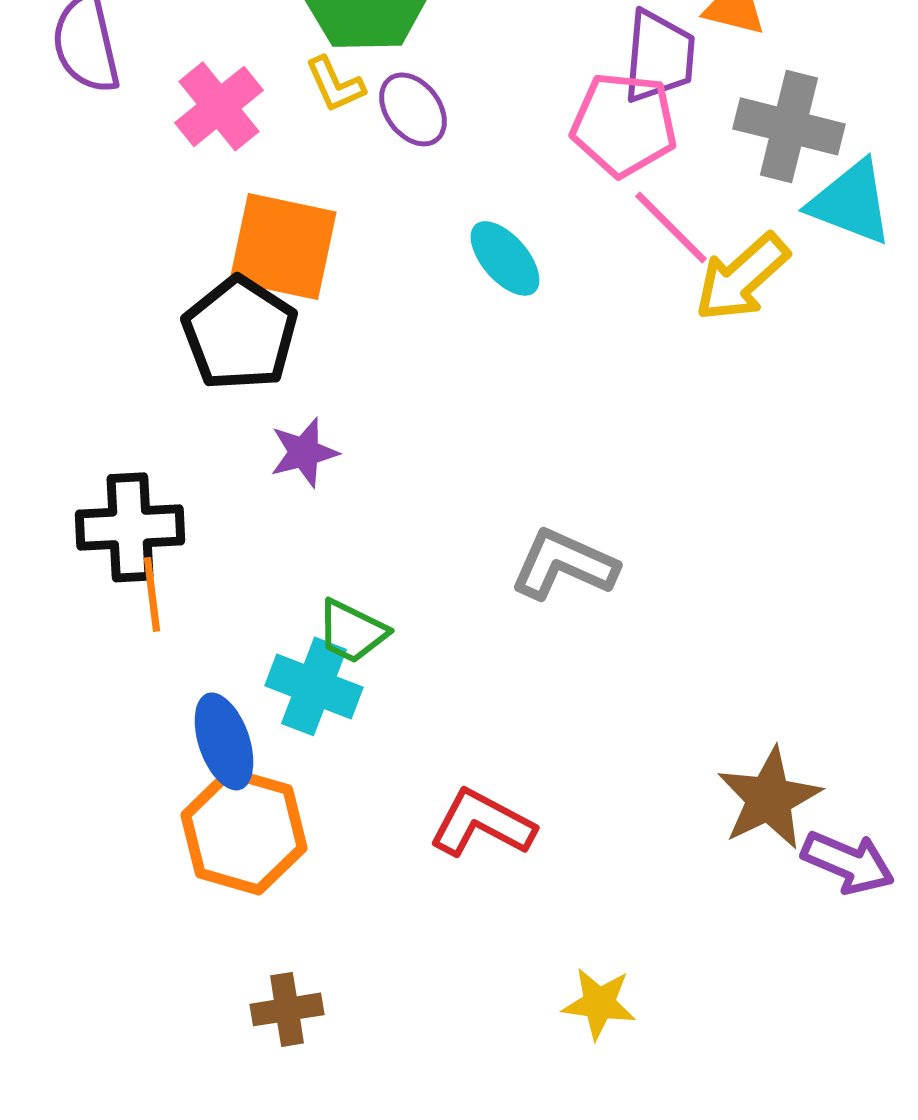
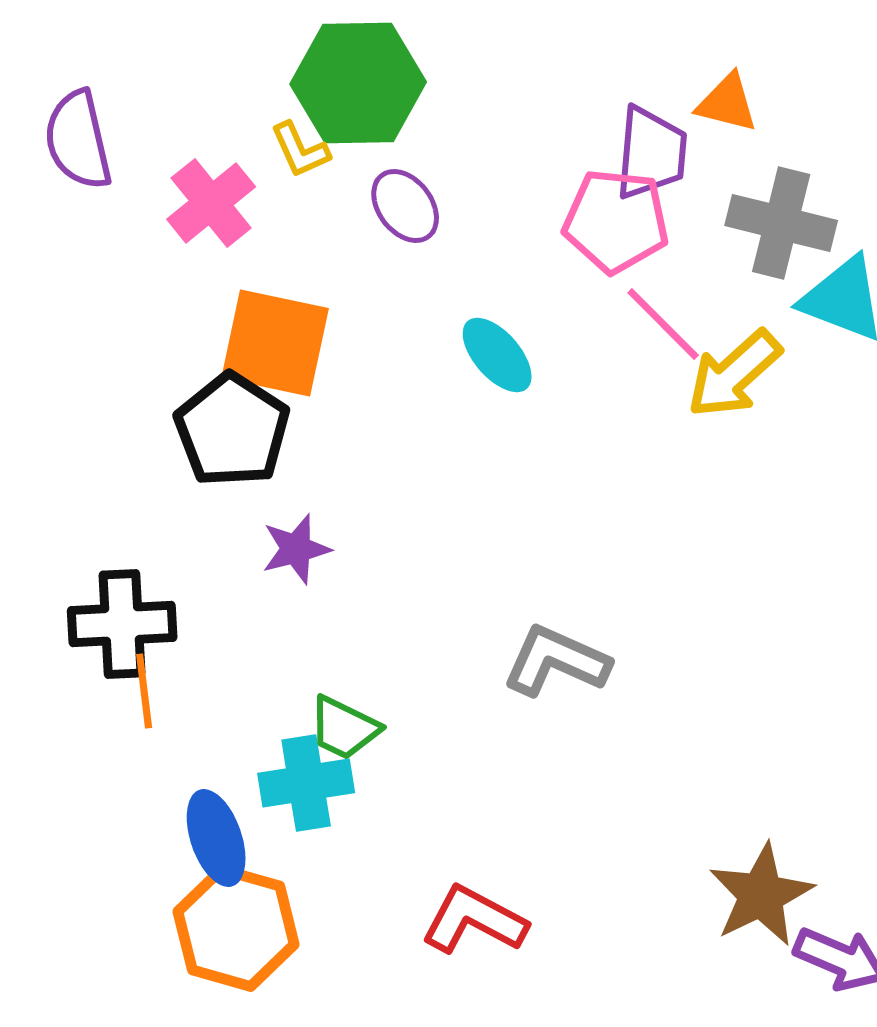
yellow L-shape: (335, 84) -> (300, 150), moved
cyan cross: (314, 686) -> (306, 783), turned -30

